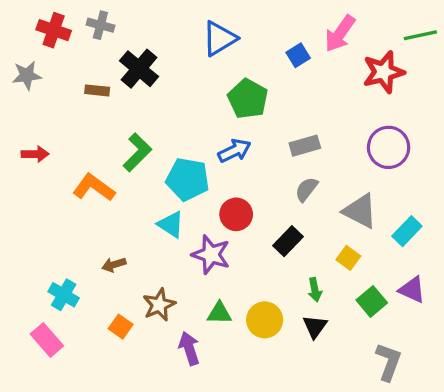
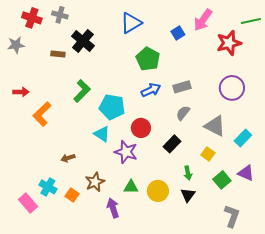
blue arrow: (234, 151) -> (151, 90), moved
orange L-shape: (94, 188) -> (42, 114), moved, turned -80
cyan cross: (64, 295) -> (48, 187), moved

